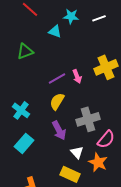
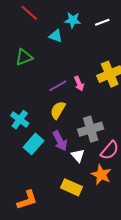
cyan rectangle: (24, 143) -> (33, 144), moved
white triangle: (77, 152) -> (78, 156), moved

